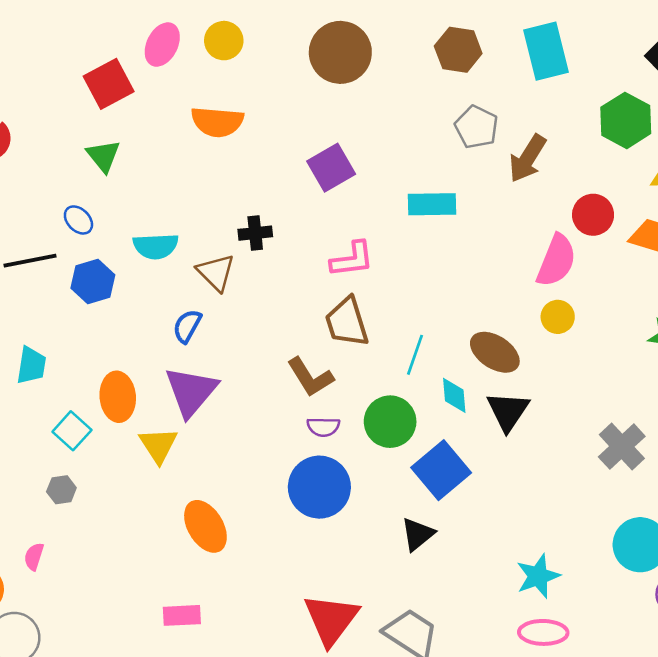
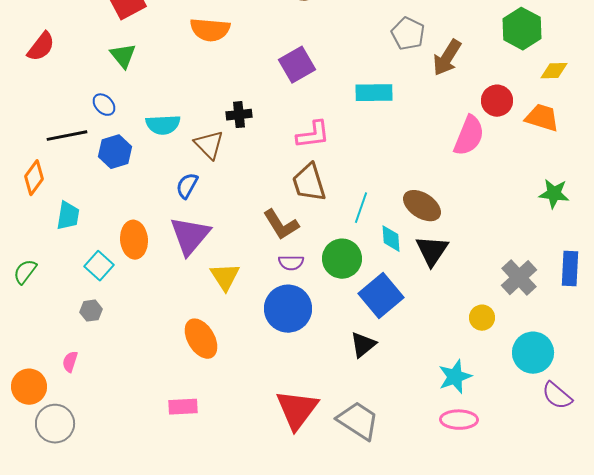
yellow circle: (558, 317) -> (482, 318), moved
yellow triangle: (158, 445) -> (225, 277), moved

